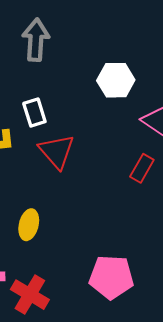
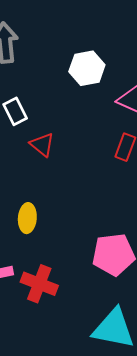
red triangle: (57, 151) -> (42, 145), size x0.7

